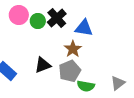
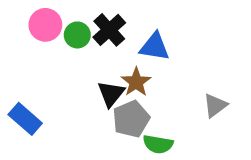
black triangle: (43, 65) -> (111, 94), moved, turned -30
gray triangle: (118, 83) -> (215, 106), moved

